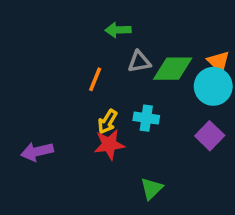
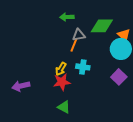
green diamond: (173, 69) -> (102, 26), moved
orange line: (95, 79) -> (74, 45), moved
green triangle: (152, 189) -> (64, 107), moved, turned -48

